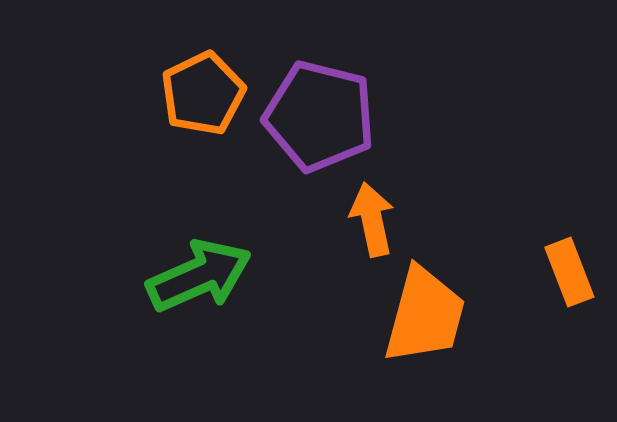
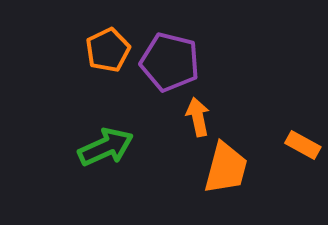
orange rectangle: (569, 272) -> (303, 145), turned -40

